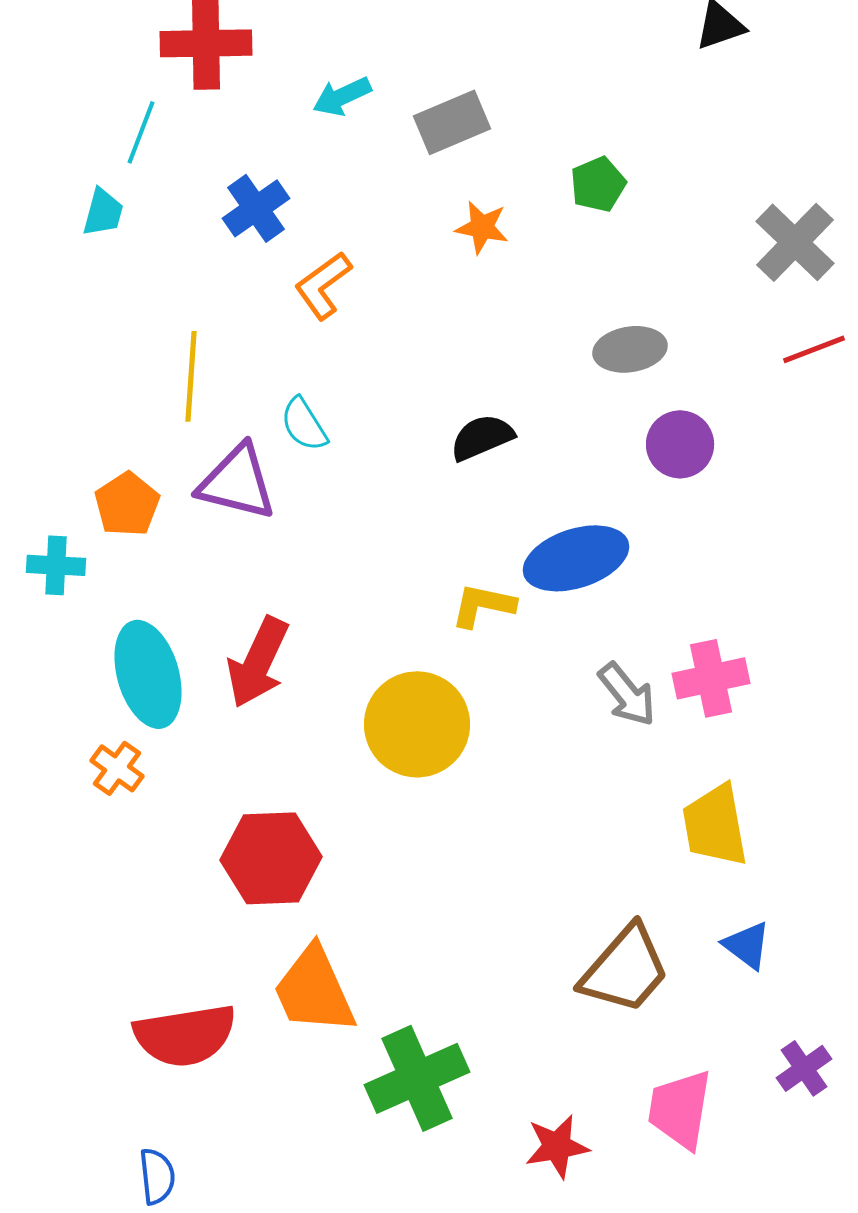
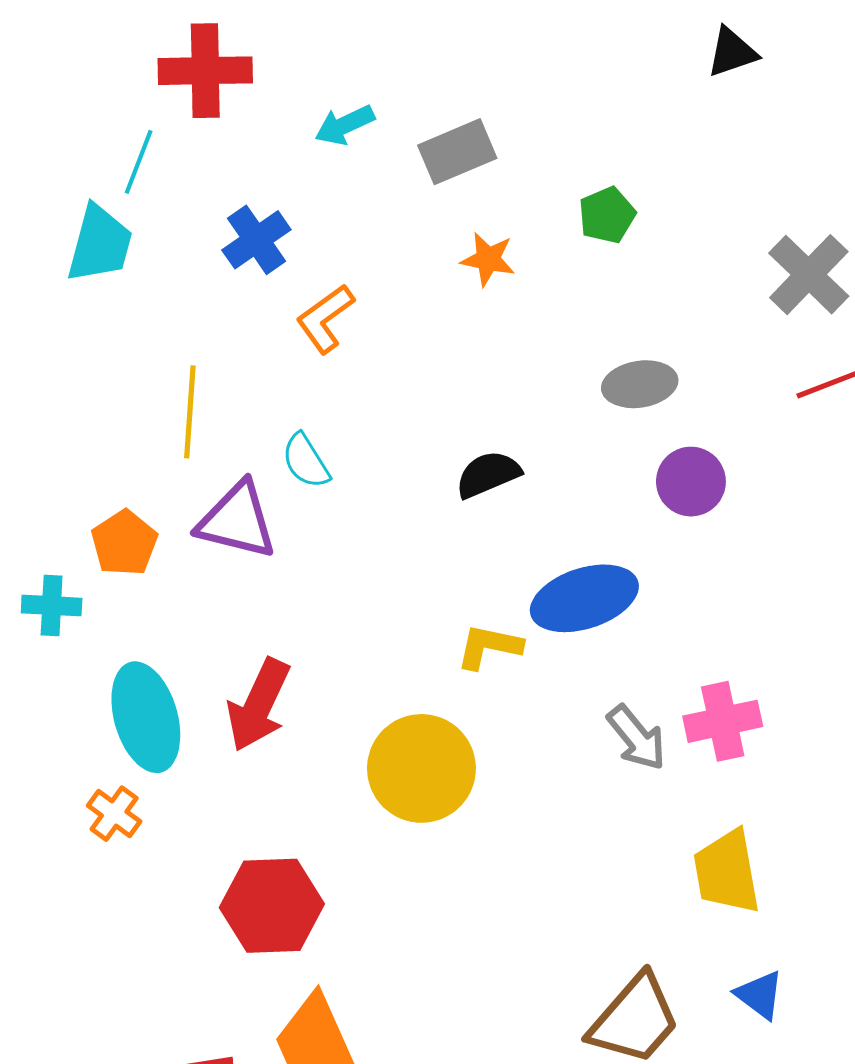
cyan trapezoid: (103, 212) -> (100, 244), size x1.6

